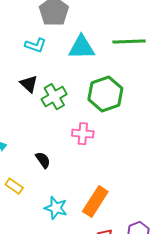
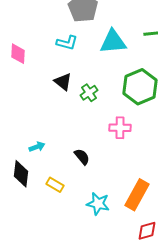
green cross: (54, 97) -> (89, 93), size x0.7

